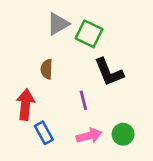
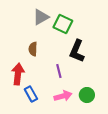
black L-shape: (109, 72) -> (77, 51), turned 45

